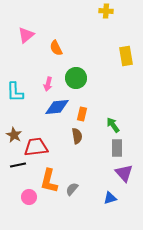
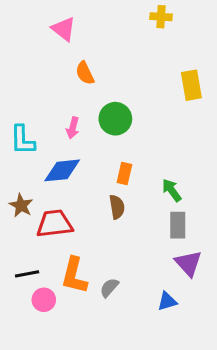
pink triangle: (26, 35) -> (64, 29), moved, turned -42
blue diamond: (57, 107) -> (62, 170), moved
black line: (18, 165) -> (27, 274), moved

